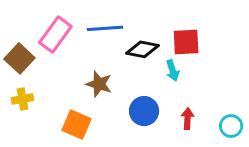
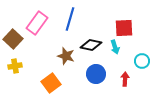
blue line: (105, 28) -> (70, 19), turned -70
black diamond: (143, 49) -> (91, 45), moved
orange square: (76, 125) -> (51, 83), turned 30
cyan circle: (231, 126) -> (142, 61), moved

